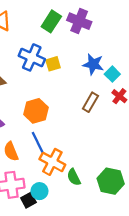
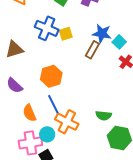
brown rectangle: (90, 102) -> (92, 50), moved
green semicircle: (74, 177) -> (104, 116), moved, turned -56
cyan circle: (39, 191) -> (47, 134), moved

